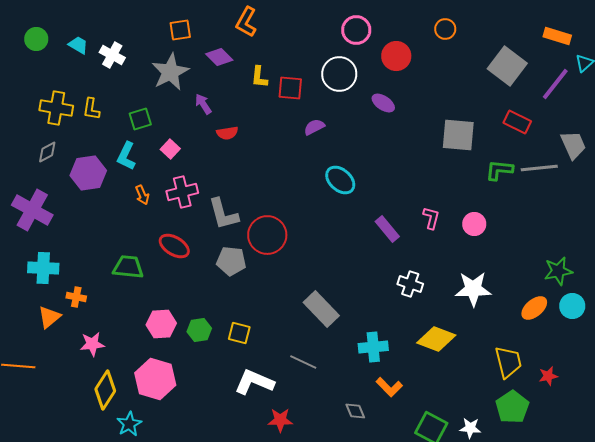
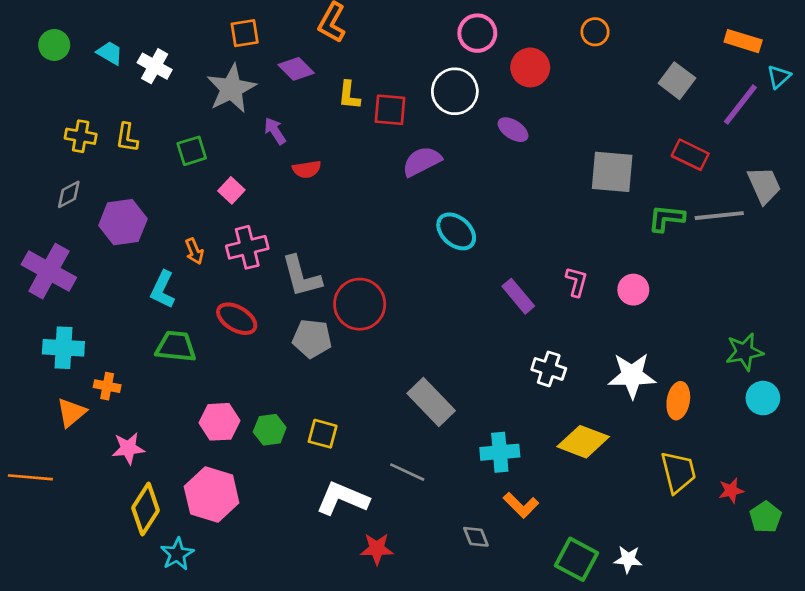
gray square: (507, 66) -> (677, 81), size x0.7
yellow cross: (56, 108) -> (81, 136), size x0.7
purple semicircle: (314, 127) -> (422, 161), size x1.4
cyan L-shape: (126, 156) -> (163, 290), moved
orange ellipse: (534, 308) -> (678, 401), moved, turned -40
green pentagon: (512, 407) -> (766, 517), moved, size x0.7

